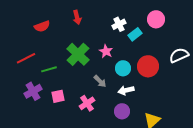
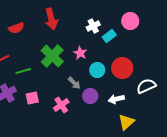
red arrow: (77, 17) -> (51, 19), size x1.5
white semicircle: (179, 55) -> (146, 86), moved
white arrow: (126, 90) -> (116, 99), moved
purple circle: (122, 111) -> (90, 96), moved

